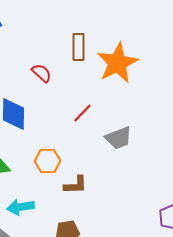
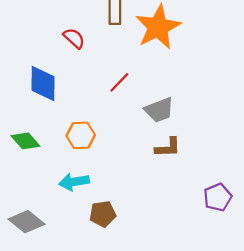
brown L-shape: (76, 185) -> (168, 148), moved
cyan arrow: (20, 207) -> (74, 182), moved

